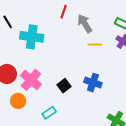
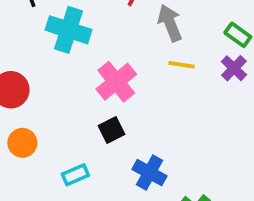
pink cross: (31, 80) -> (116, 82), moved
blue cross: (93, 83) -> (150, 173), moved

